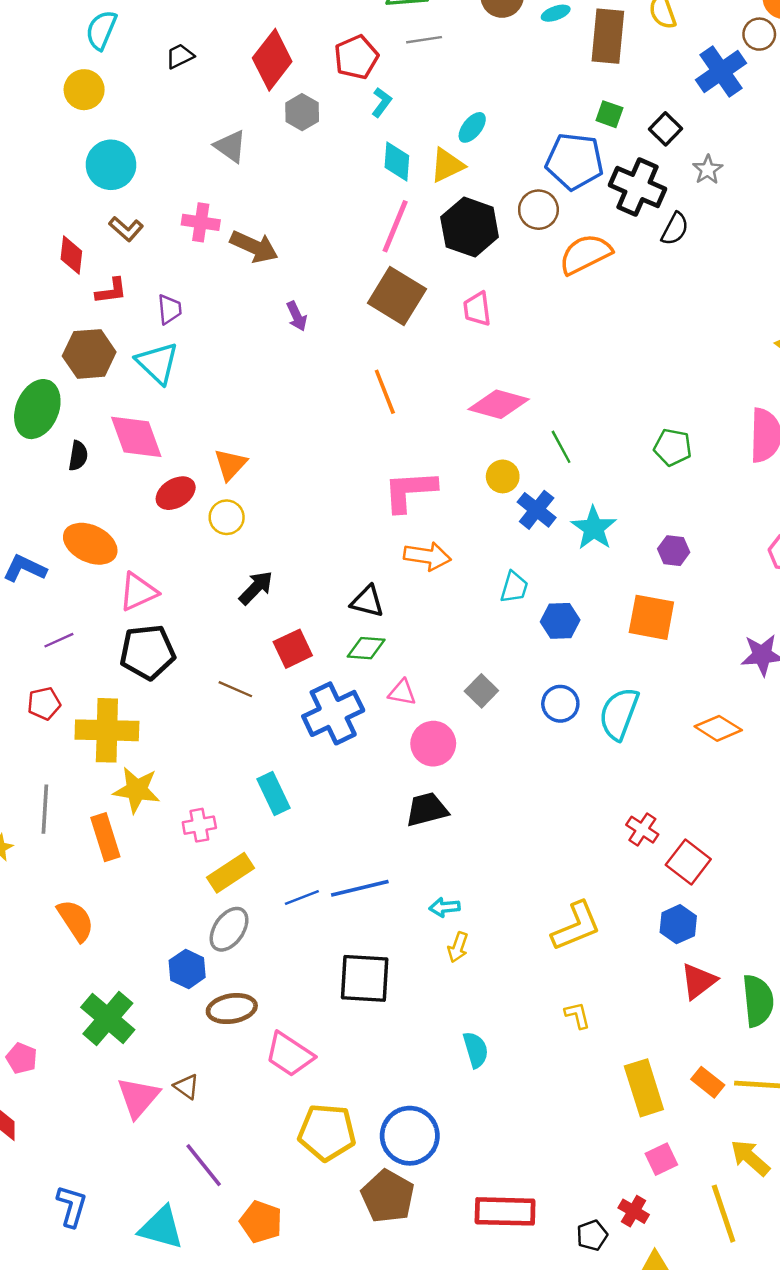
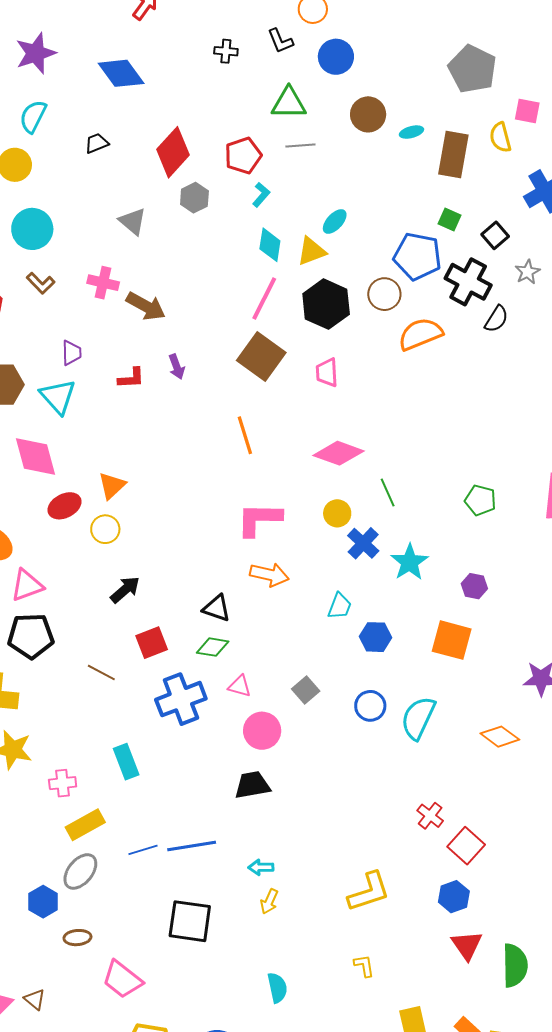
red L-shape: (111, 291) -> (131, 378), moved
red triangle: (698, 981) -> (467, 945), turned -32
brown ellipse: (232, 1009) -> (77, 938), size x0.7

